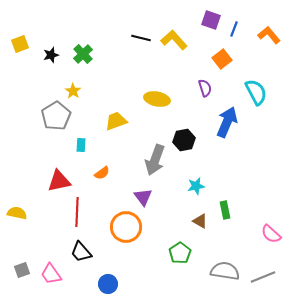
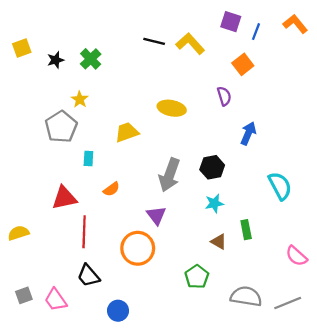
orange L-shape: (269, 35) -> (295, 24), moved
cyan semicircle: (256, 92) -> (280, 186), moved
blue arrow: (227, 122) -> (248, 133), size x0.7
black hexagon: (184, 140) -> (212, 167), moved
yellow semicircle: (17, 213) -> (18, 233), turned -30

